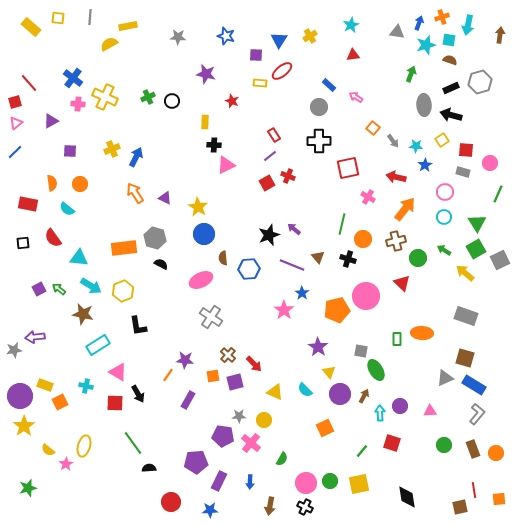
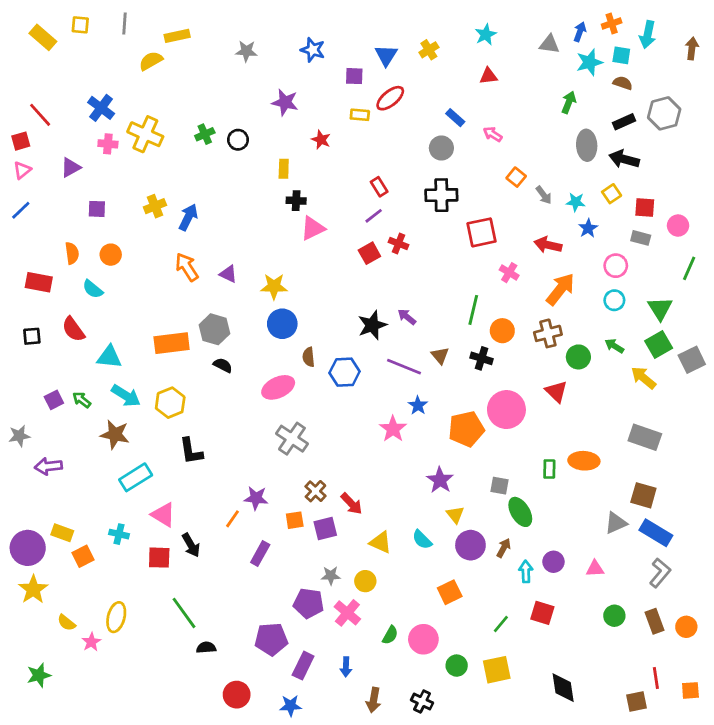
yellow star: (198, 207) -> (274, 286), turned -30
gray star: (14, 350) -> (19, 436), moved
pink circle: (306, 483) -> (423, 639), moved

